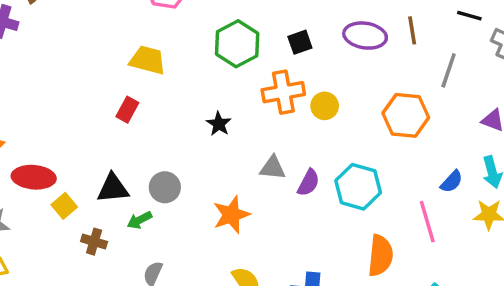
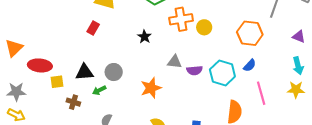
blue semicircle: (452, 182) -> (250, 65), moved
purple semicircle: (308, 183) -> (195, 70), turned 56
yellow square: (64, 206) -> (57, 82), turned 32

